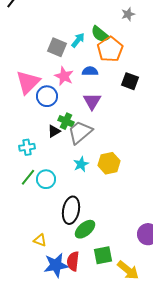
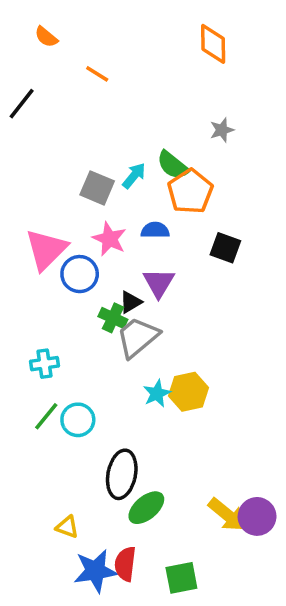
black triangle: (54, 131) -> (131, 302), moved
cyan star: (81, 164) -> (157, 393), moved
green square: (103, 255) -> (181, 578), moved
yellow arrow: (128, 270) -> (227, 515), moved

